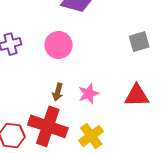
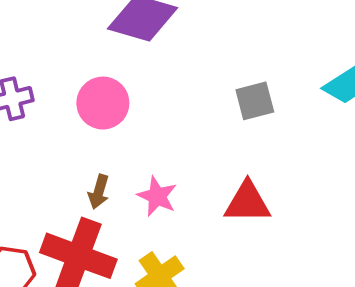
pink star: (89, 94) -> (157, 196), turned -30

